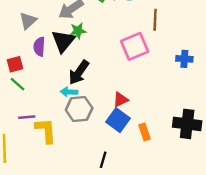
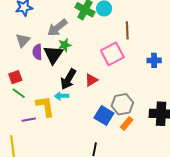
purple semicircle: (39, 47) -> (37, 52), moved
red triangle: (121, 100) -> (91, 80), moved
gray hexagon: (79, 109) -> (122, 104), moved
yellow L-shape: (46, 131) -> (45, 106), moved
orange rectangle: (145, 132) -> (127, 123), turned 64

